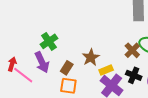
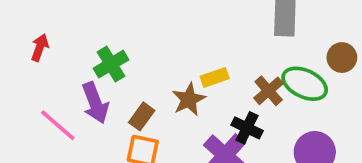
red arrow: (12, 64) -> (40, 48), moved
yellow rectangle: (106, 70) -> (215, 77), moved
black cross: (134, 75) -> (247, 128), moved

